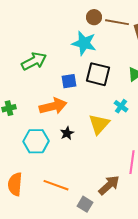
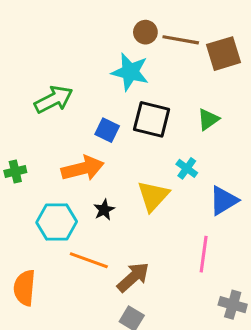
blue square: (69, 81) -> (107, 130), turned 35
orange line: (56, 185) -> (89, 260), moved
brown arrow: (109, 185) -> (133, 277), moved

